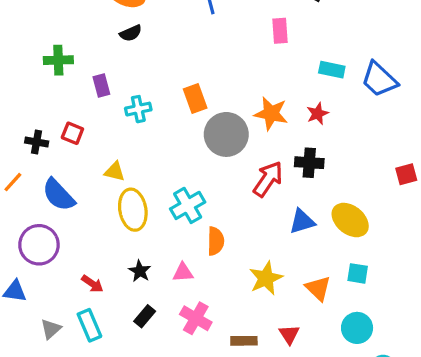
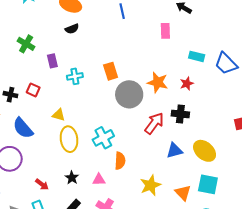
green cross: (58, 60) -> (26, 44), turned 30
cyan square: (358, 273) -> (208, 184), size x1.5

